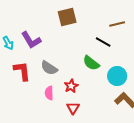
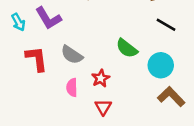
black line: (103, 42) -> (166, 25), moved

